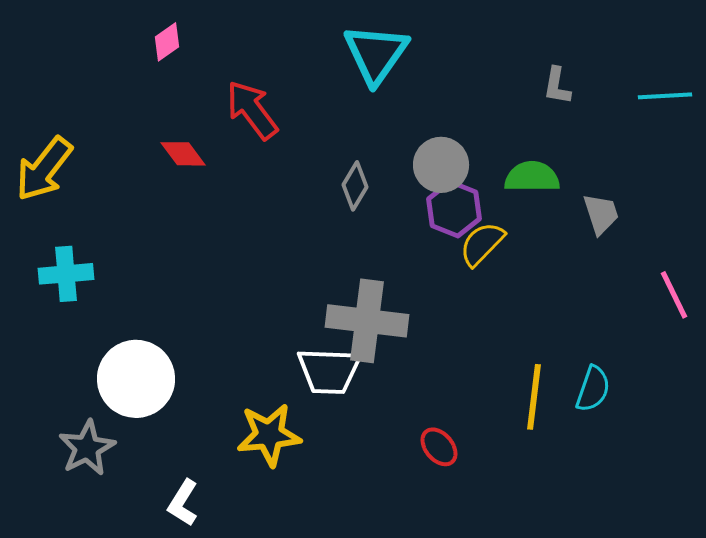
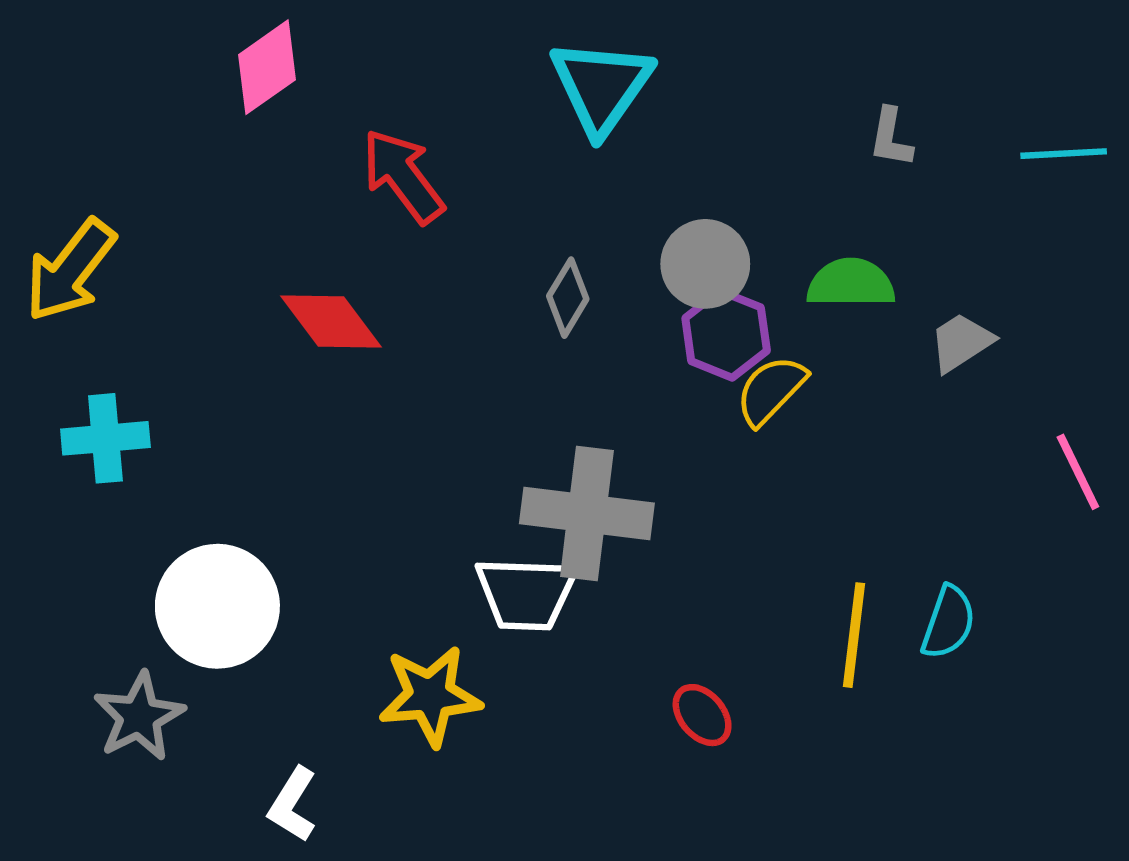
pink diamond: (167, 42) -> (267, 67), size x1.5
red diamond: (183, 154) -> (331, 322), moved, size x1.4
gray trapezoid: (601, 214) -> (961, 342), turned -105

